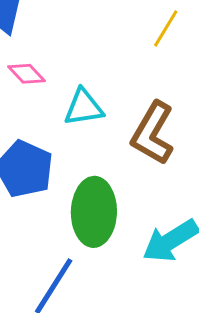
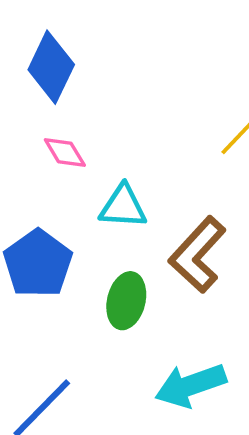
green ellipse: (94, 212) -> (126, 301), moved, size x0.7

